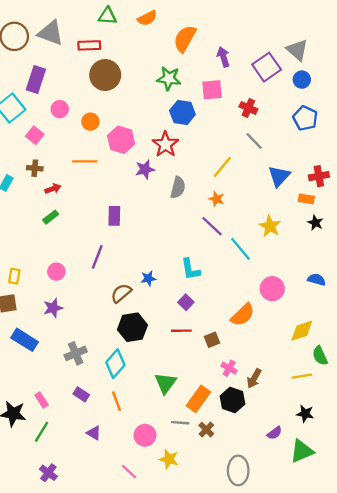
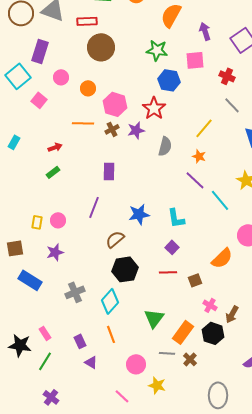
brown cross: (35, 168) -> (112, 129), moved, turned -32
yellow rectangle: (14, 276) -> (37, 222), moved
blue star: (148, 278) -> (139, 214), moved, size x1.5
purple rectangle: (81, 394) -> (80, 341), moved, turned 32

